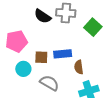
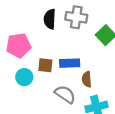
black semicircle: (43, 16) -> (50, 19), turned 54
gray semicircle: (49, 83) -> (65, 94), moved

